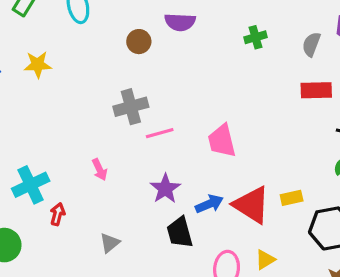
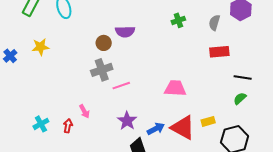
purple semicircle: (180, 22) -> (125, 32), moved
brown circle: (139, 42) -> (104, 43), moved
pink trapezoid: (222, 141) -> (175, 88), moved, turned 110
cyan cross: (31, 185) -> (41, 124), size x0.7
red arrow: (58, 214) -> (68, 126), moved

